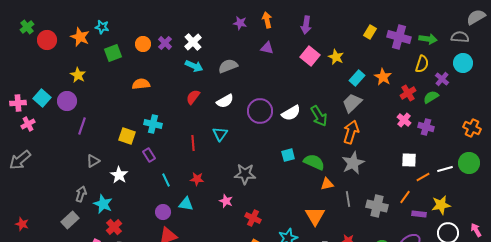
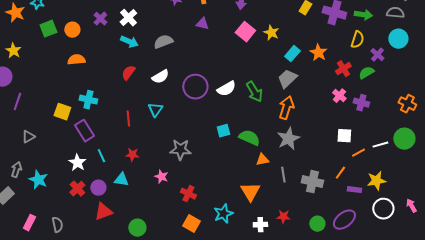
orange circle: (143, 44) -> (72, 30), moved
purple rectangle: (149, 155) -> (84, 131), size x1.5
white star: (119, 175) -> (77, 163), moved
red cross: (114, 227) -> (77, 189), moved

